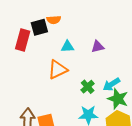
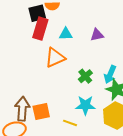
red rectangle: (23, 40) -> (40, 29), moved
cyan arrow: (111, 84) -> (110, 74), turned -36

